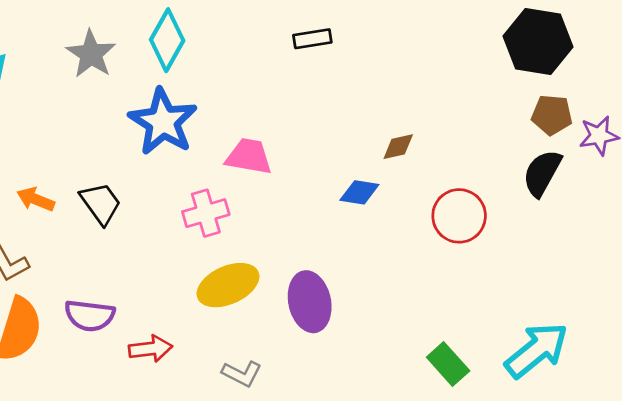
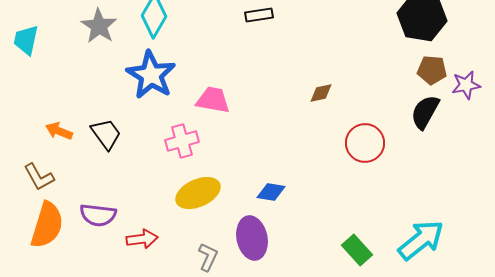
blue diamond: (359, 192) -> (271, 192), moved
purple ellipse: (310, 302) -> (252, 238), moved
gray L-shape: (242, 374) -> (208, 257), turned -92

